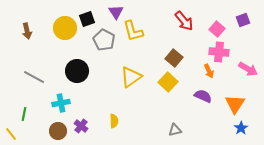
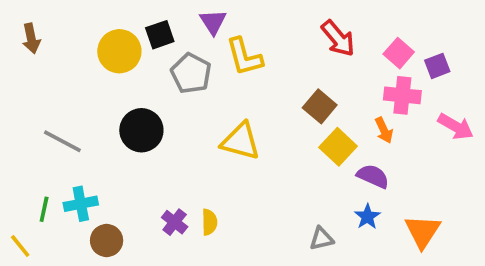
purple square: (243, 20) -> (437, 66), moved
brown arrow: (27, 31) -> (31, 38), moved
yellow triangle: (131, 77) -> (241, 141), turned 50
yellow square: (168, 82) -> (338, 147), moved
cyan cross: (61, 103) -> (81, 204), moved
orange triangle: (235, 104) -> (423, 231), moved
purple cross: (81, 126) -> (175, 222), moved
blue star: (241, 128) -> (367, 217), moved

